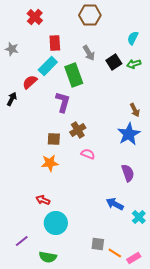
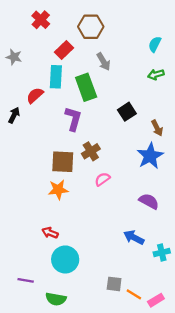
brown hexagon: (90, 15) -> (91, 27), moved
red rectangle: (55, 43) -> (64, 50), turned 49
black square: (114, 62) -> (127, 112), moved
cyan rectangle: (48, 66) -> (56, 77), turned -42
brown square: (54, 139) -> (63, 162), size x1.5
pink semicircle: (88, 154) -> (102, 179), turned -56
purple semicircle: (128, 173) -> (149, 201), turned -42
cyan cross: (139, 217) -> (162, 253), turned 32
purple line: (22, 241) -> (26, 280), turned 48

